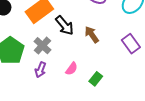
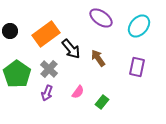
purple rectangle: (131, 44) -> (137, 67), turned 48

